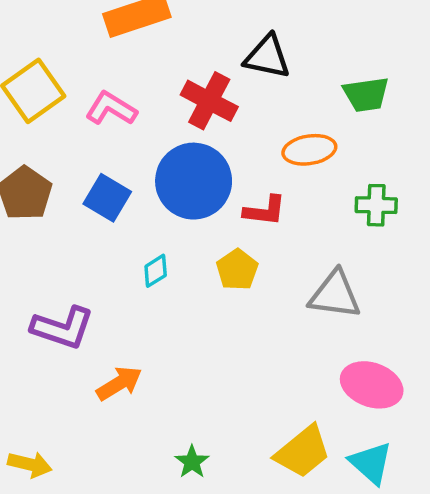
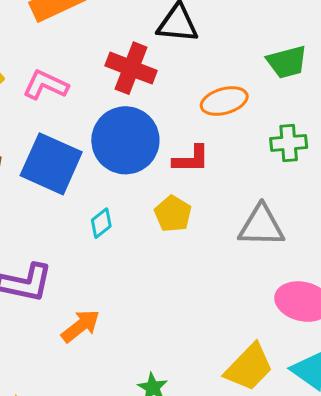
green trapezoid: (366, 94) -> (287, 62), moved
blue square: (107, 198) -> (51, 164), size x1.5

